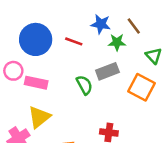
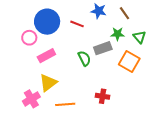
green star: (117, 42) -> (118, 34), moved
pink circle: (13, 71) -> (29, 38), moved
pink rectangle: (36, 83) -> (46, 56), turned -42

